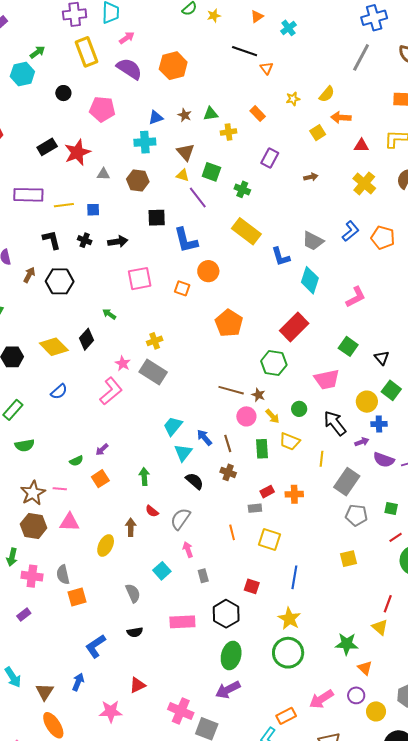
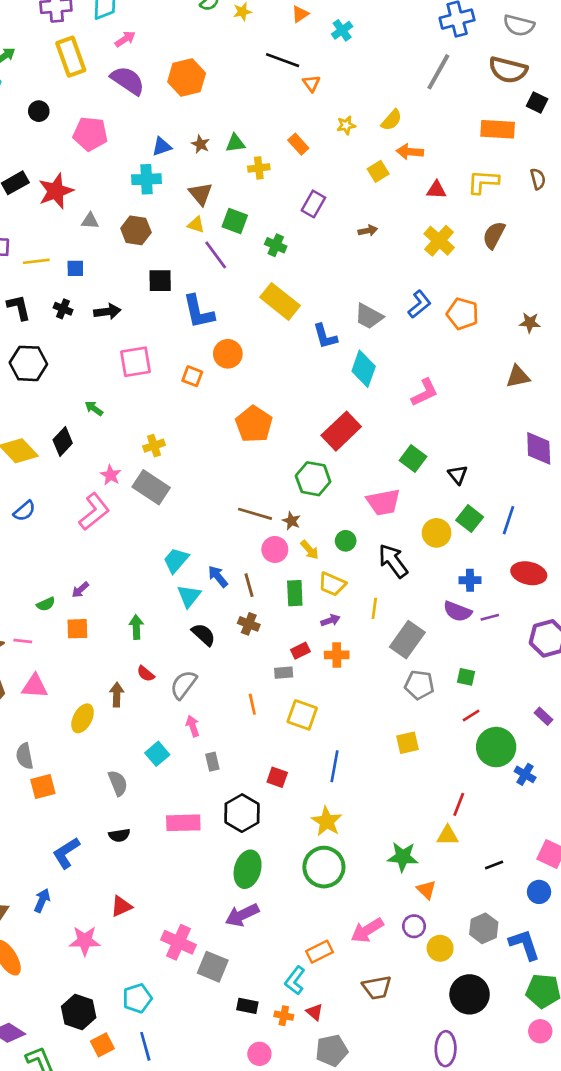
blue cross: (379, 424) -> (470, 580), moved
purple arrow: (362, 442) -> (330, 620), moved
orange square: (100, 479) -> (77, 629), turned 30
yellow triangle: (380, 627) -> (448, 835), turned -42

